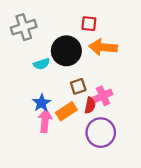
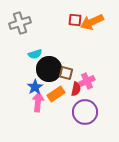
orange arrow: (103, 47) -> (92, 22), moved, turned -30
black circle: (66, 51) -> (49, 69), moved
brown square: (78, 86) -> (66, 73), turned 32

